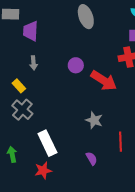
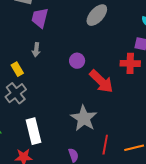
gray ellipse: (86, 17) -> (97, 15), turned 50
gray star: (94, 120) -> (84, 118), size x1.5

